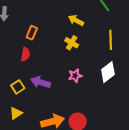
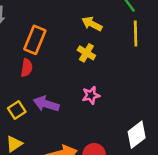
orange rectangle: (32, 33) -> (35, 40), size x1.5
yellow line: (111, 40) -> (136, 34), moved
white diamond: (108, 72) -> (137, 135), moved

